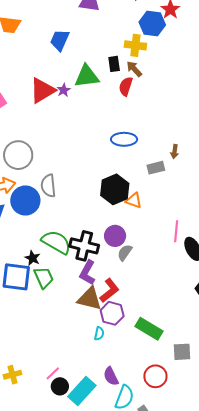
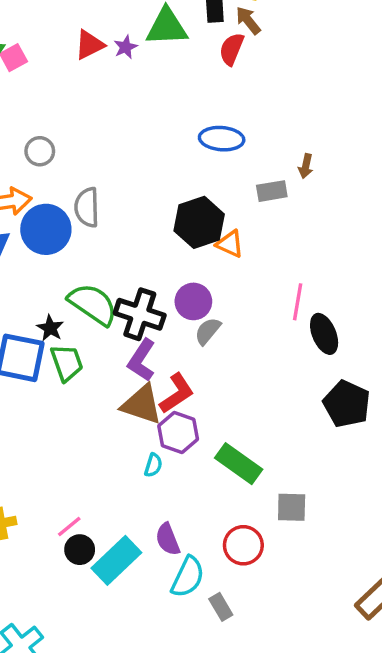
red triangle: (42, 90) -> (89, 45), size x0.7
gray circle: (18, 155) -> (40, 151), size x0.6

